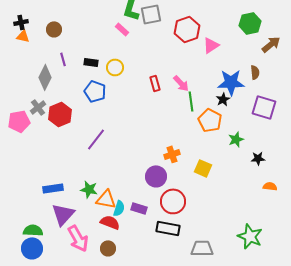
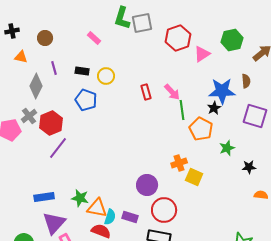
green hexagon: (250, 23) -> (232, 40), moved
pink rectangle: (122, 29) -> (94, 38), moved
orange triangle: (23, 36) -> (21, 57), moved
purple line: (96, 139) -> (58, 148), moved
orange cross: (172, 154) -> (179, 163), moved

